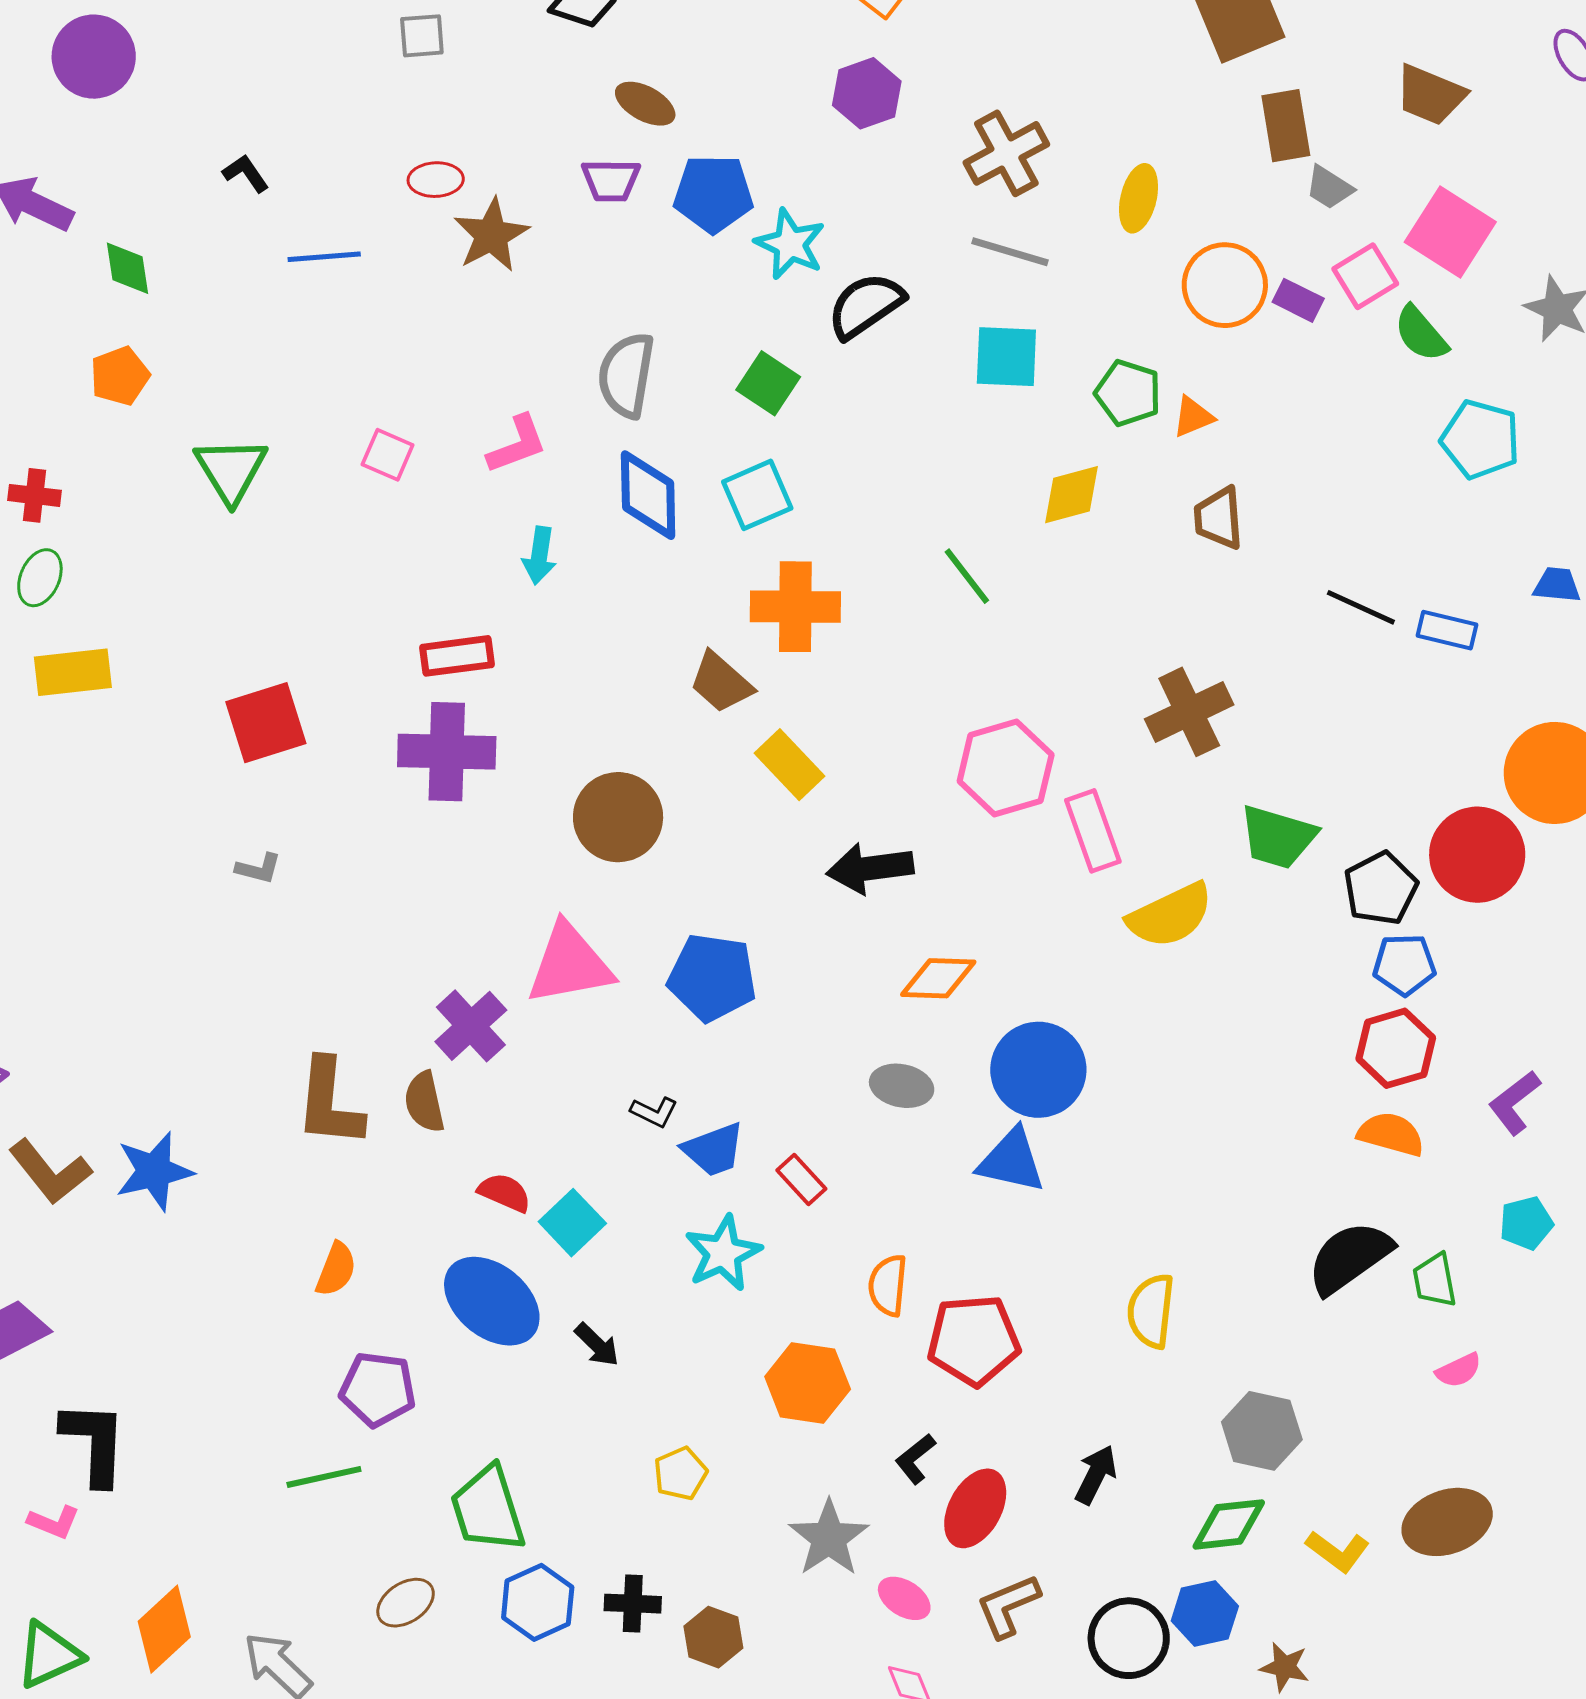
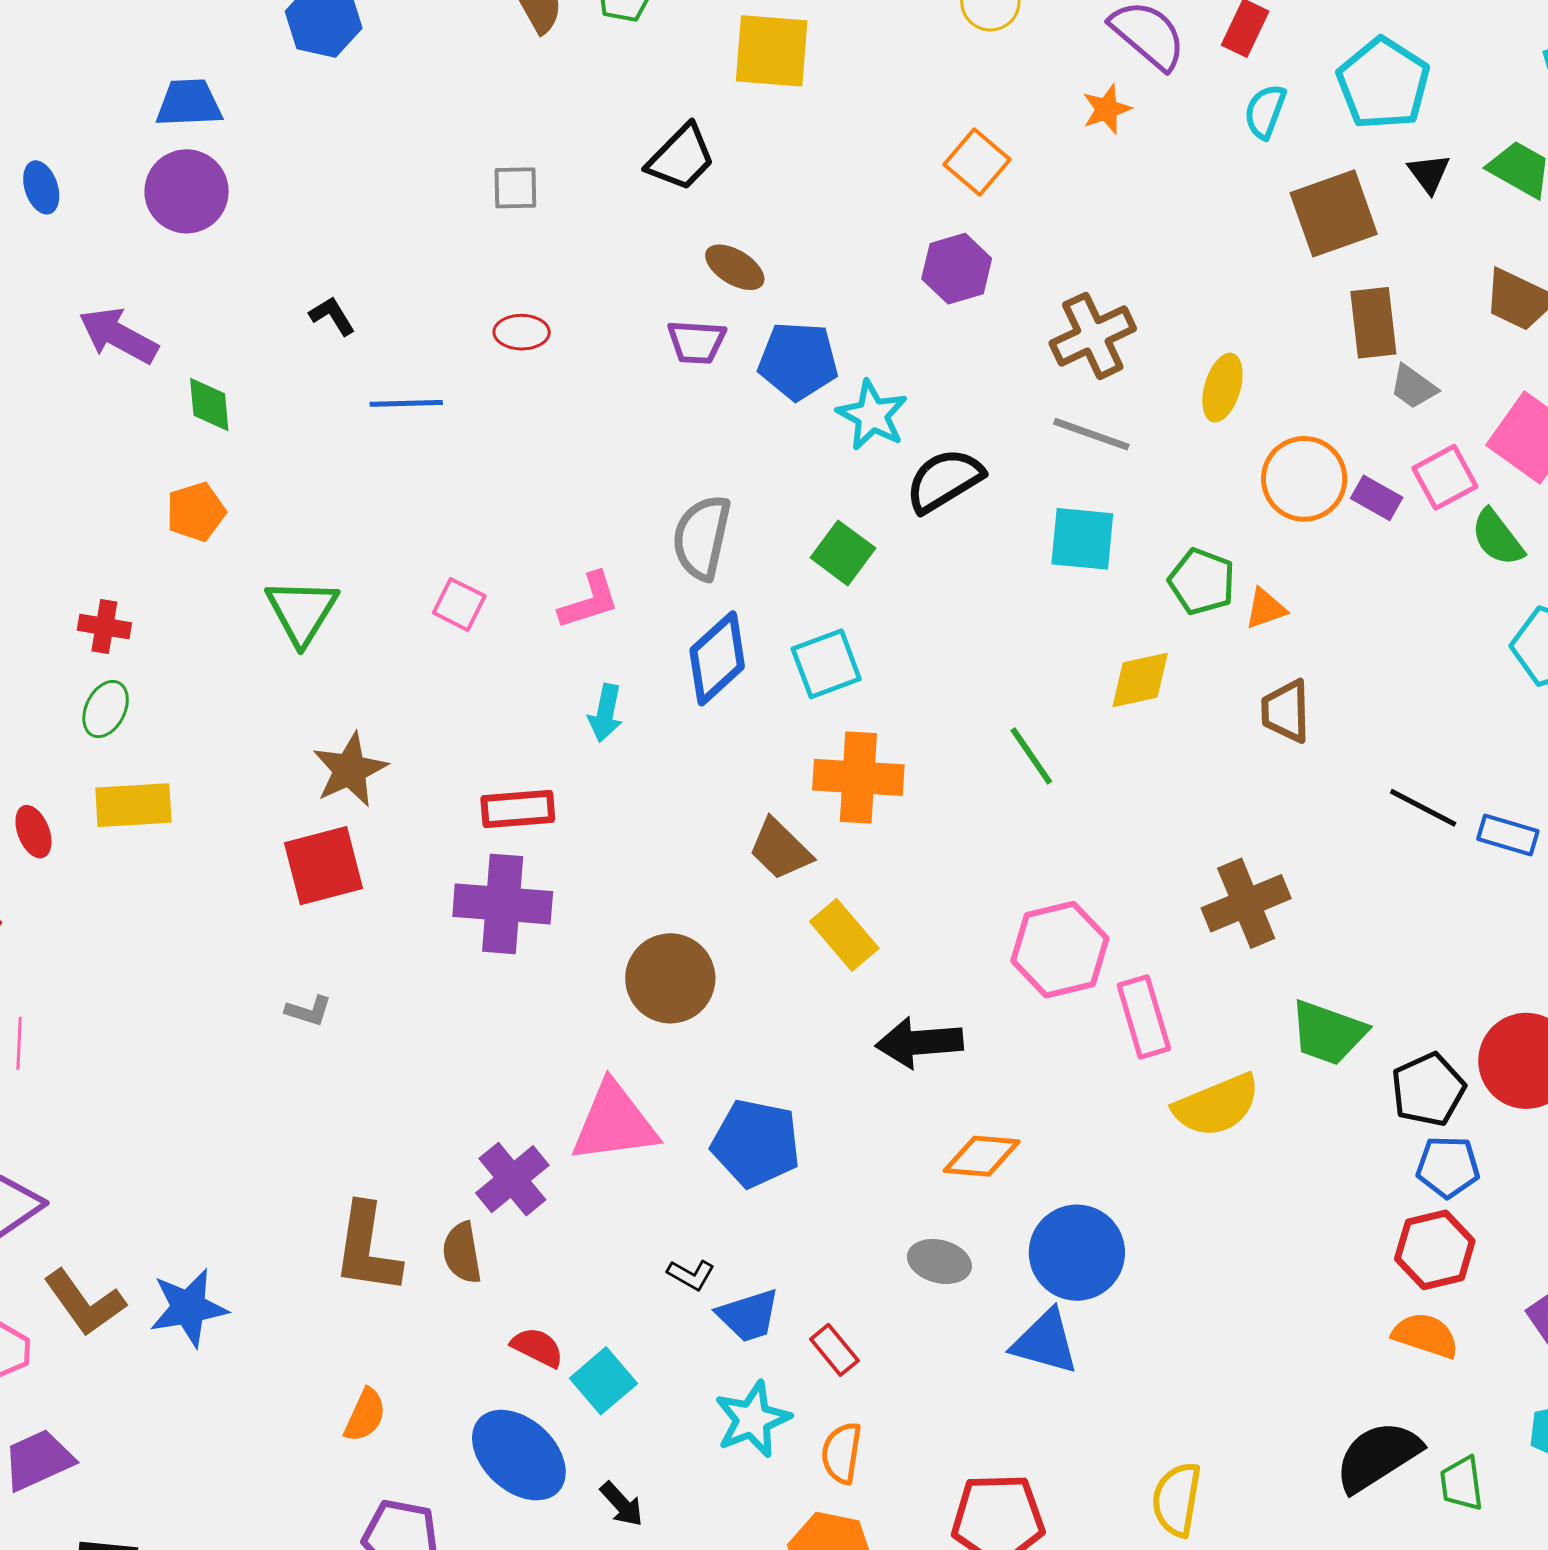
brown star: (491, 235) -> (350, 770), moved
blue diamond: (648, 495) -> (717, 658), turned 46
orange semicircle: (888, 1285) -> (842, 1453), moved

